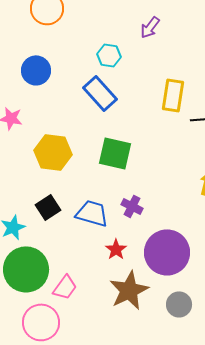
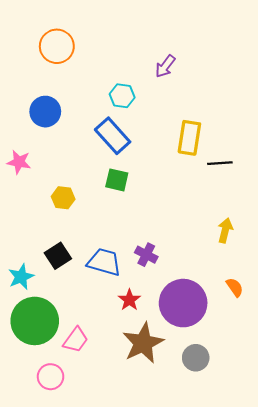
yellow hexagon: (53, 152) -> (63, 198), size x0.6
green square: (115, 153) -> (117, 180), moved, size x0.7
pink circle: (41, 322) -> (51, 377), size x0.7

